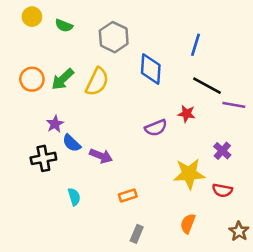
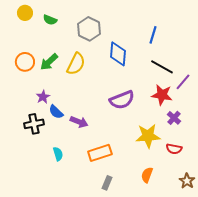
purple line: (234, 105) -> (183, 82), turned -60
red star: (187, 114) -> (162, 95), moved, size x1.5
purple semicircle: (156, 128) -> (122, 100), size x1.4
orange rectangle: (128, 195) -> (100, 153), size x1.6

